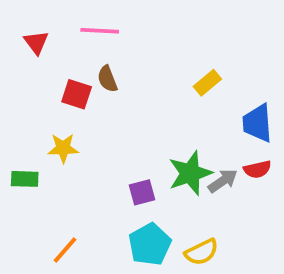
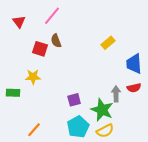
pink line: (100, 31) -> (52, 16), turned -54
green star: (190, 173) -> (102, 110), moved, turned -30
gray arrow: (223, 181) -> (116, 94), turned -56

